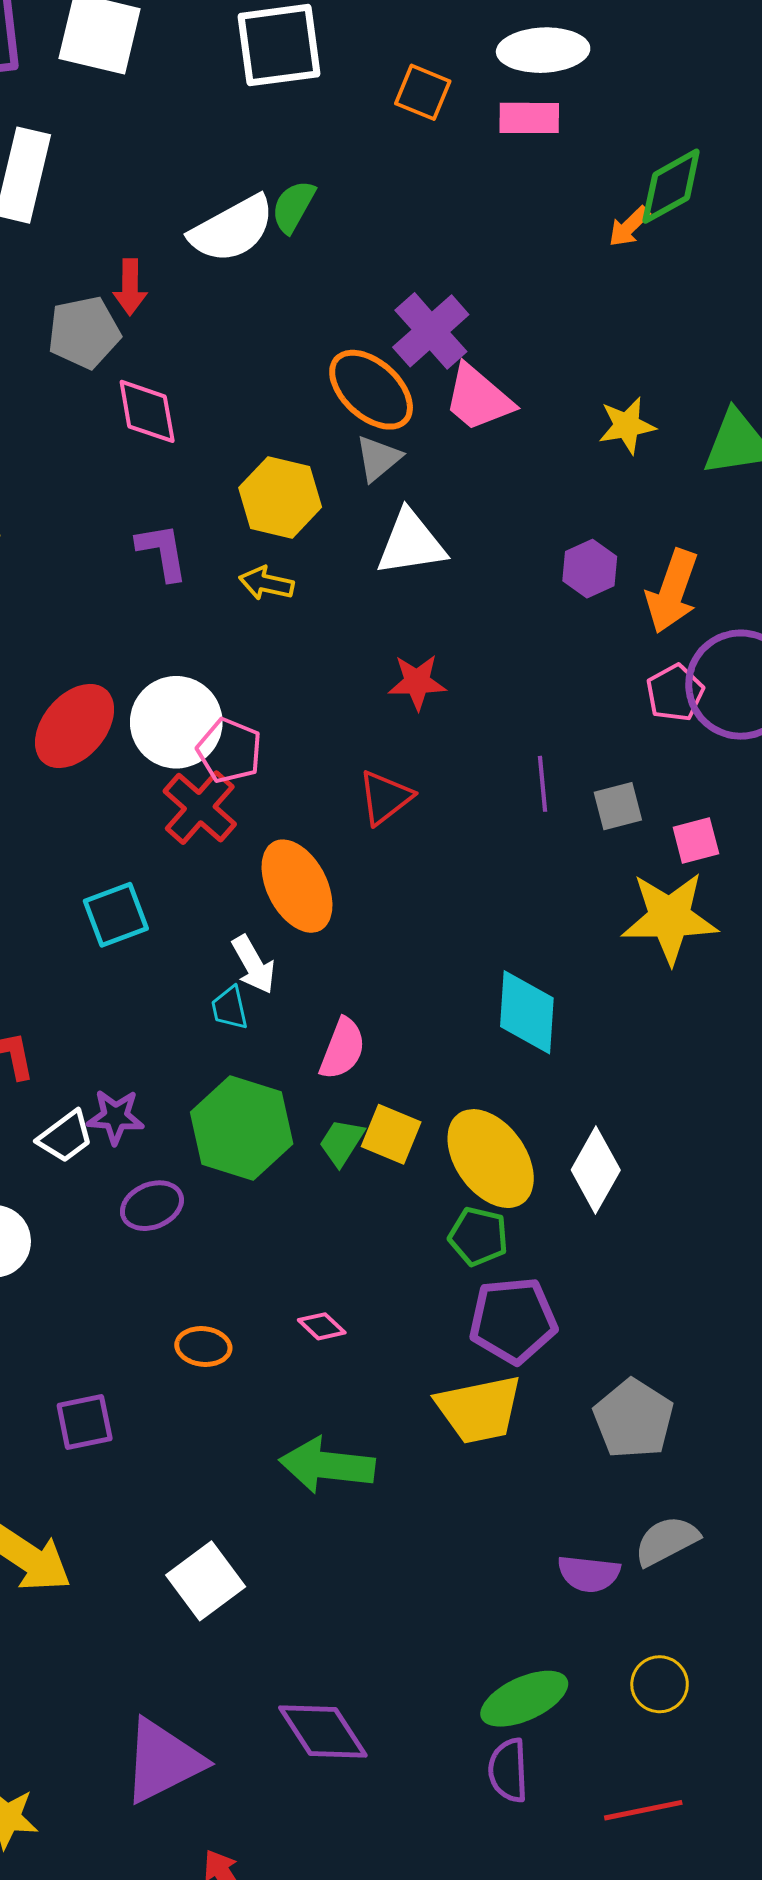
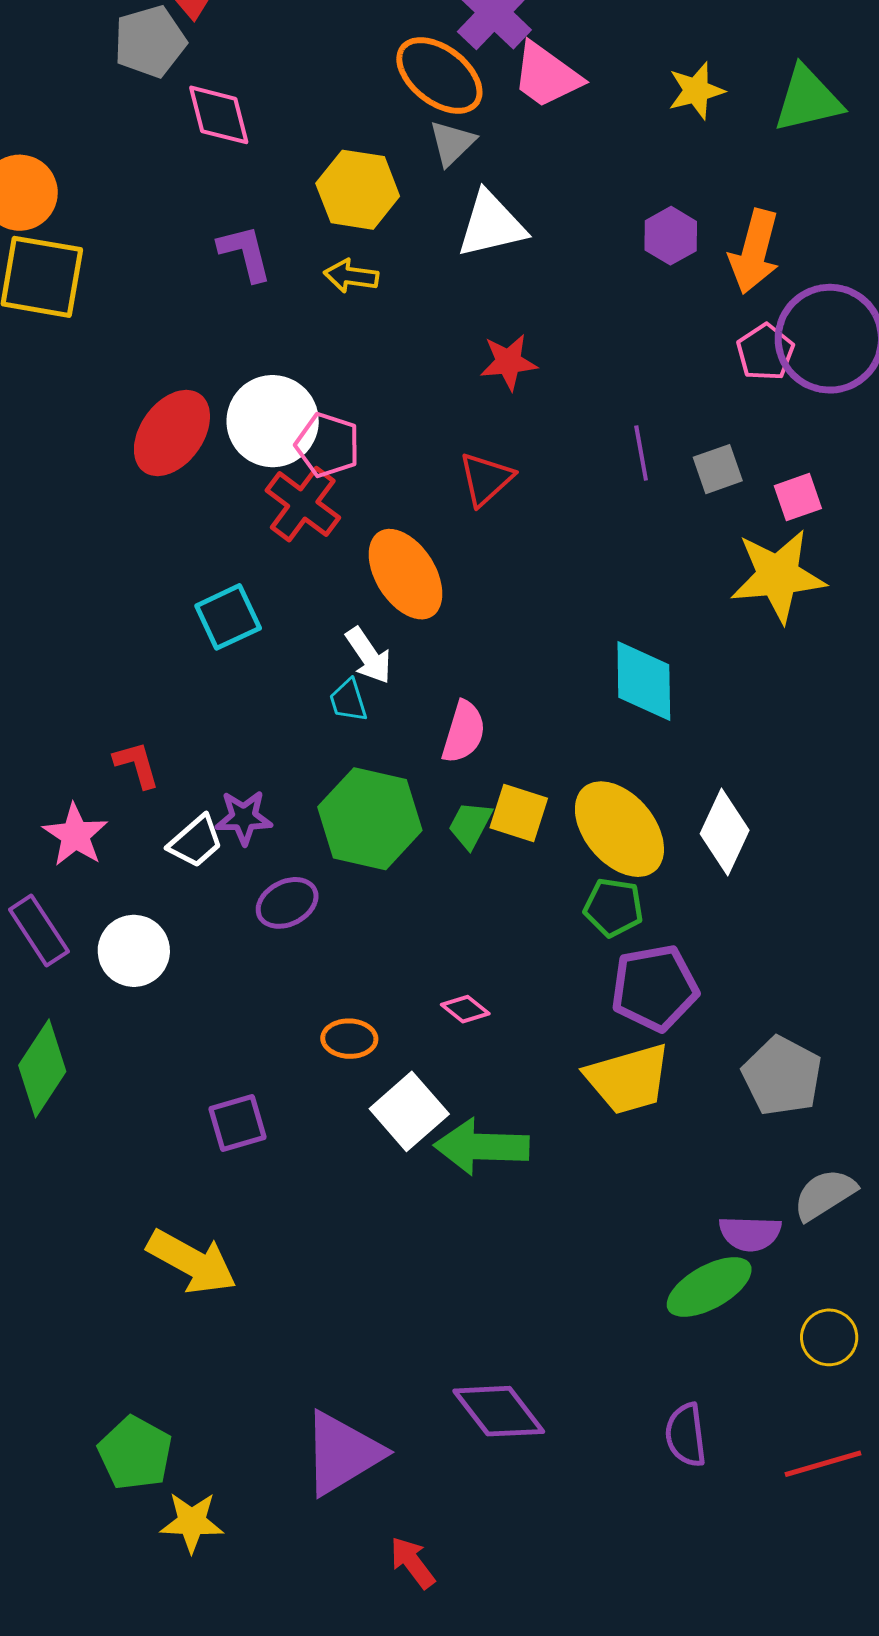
white square: (206, 1581) -> (409, 1111), moved
green ellipse: (524, 1699) -> (709, 1287), moved

